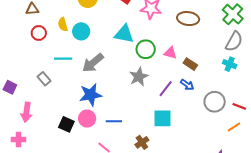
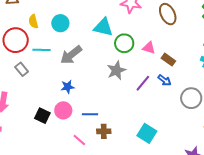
brown ellipse: (188, 19) -> (168, 14), turned 55
yellow semicircle: (63, 24) -> (33, 21), moved
red circle: (39, 33) -> (16, 40), moved, size x1.6
blue star: (91, 95) -> (68, 87), size x0.6
cyan square: (163, 118) -> (147, 133), moved, turned 30
brown cross: (142, 142) -> (104, 131), moved, turned 32

